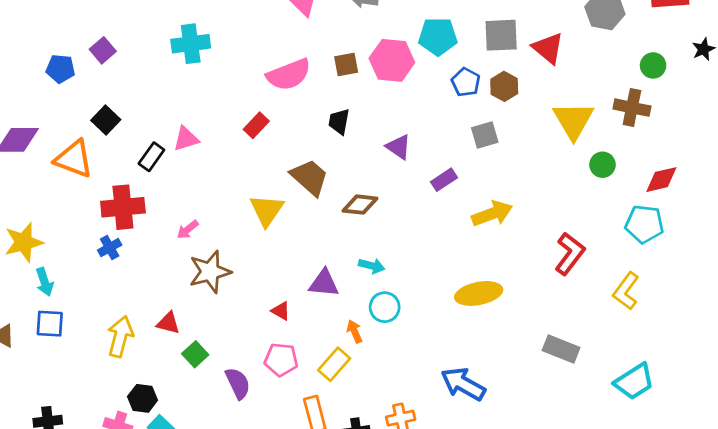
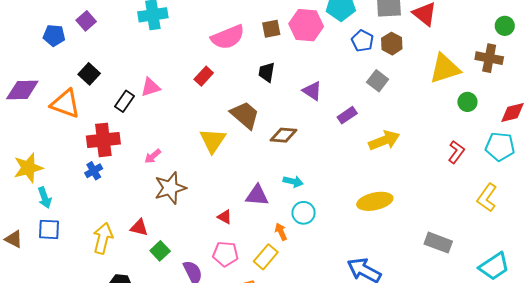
yellow triangle: (573, 120) -> (445, 69), turned 44
gray square: (485, 135) -> (378, 81), turned -35
red L-shape: (570, 254) -> (456, 152), moved, size x0.7

